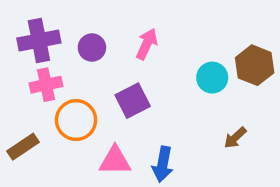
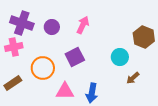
purple cross: (39, 40) -> (22, 23), turned 30
cyan circle: (212, 78) -> (120, 57), moved
pink cross: (46, 85) -> (14, 47), moved

